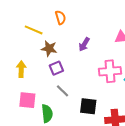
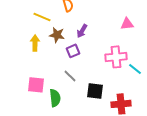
purple arrow: (84, 44) -> (82, 31), moved
purple square: (56, 68) -> (73, 51), moved
yellow arrow: (21, 69) -> (35, 43), moved

